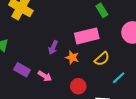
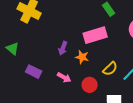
yellow semicircle: (102, 59) -> (110, 69), moved
pink arrow: (45, 76) -> (64, 77), moved

